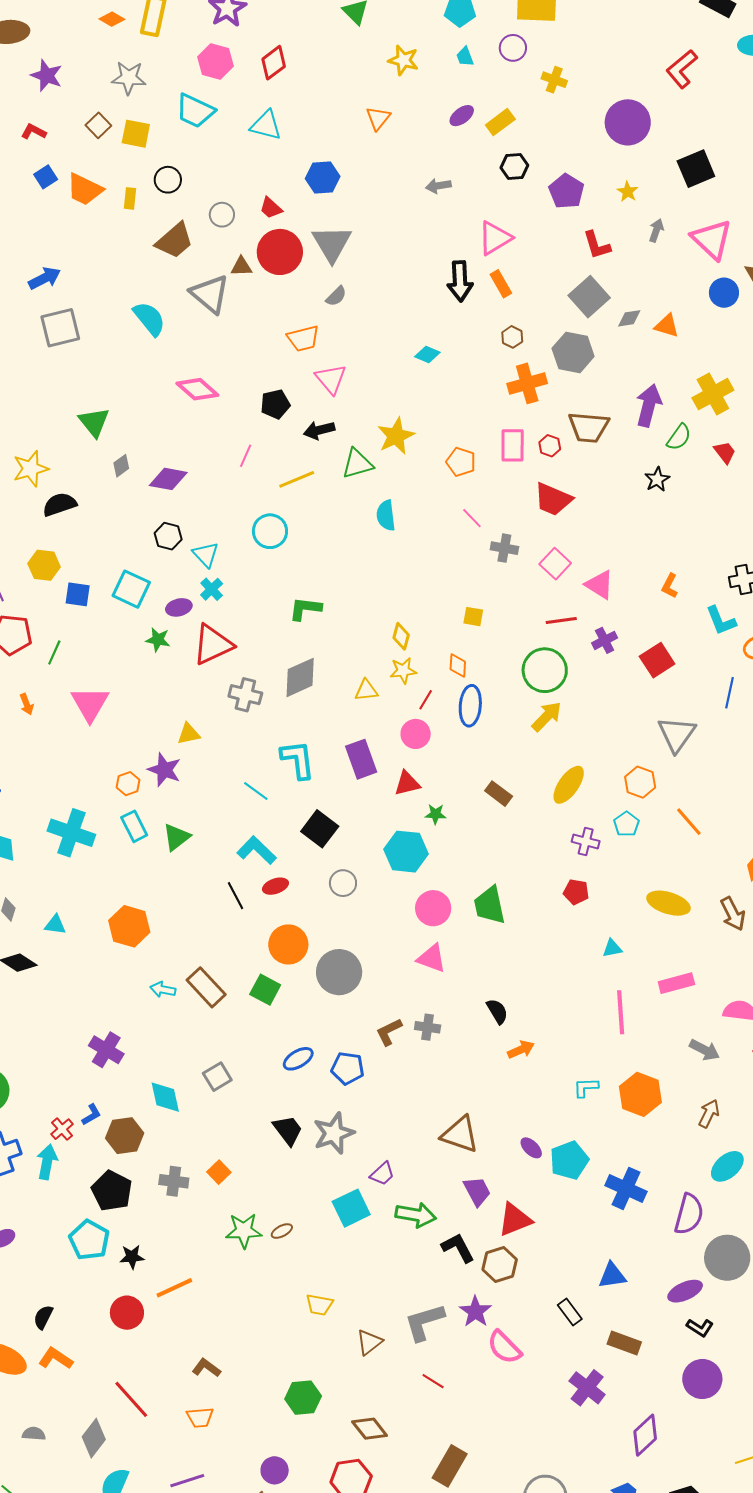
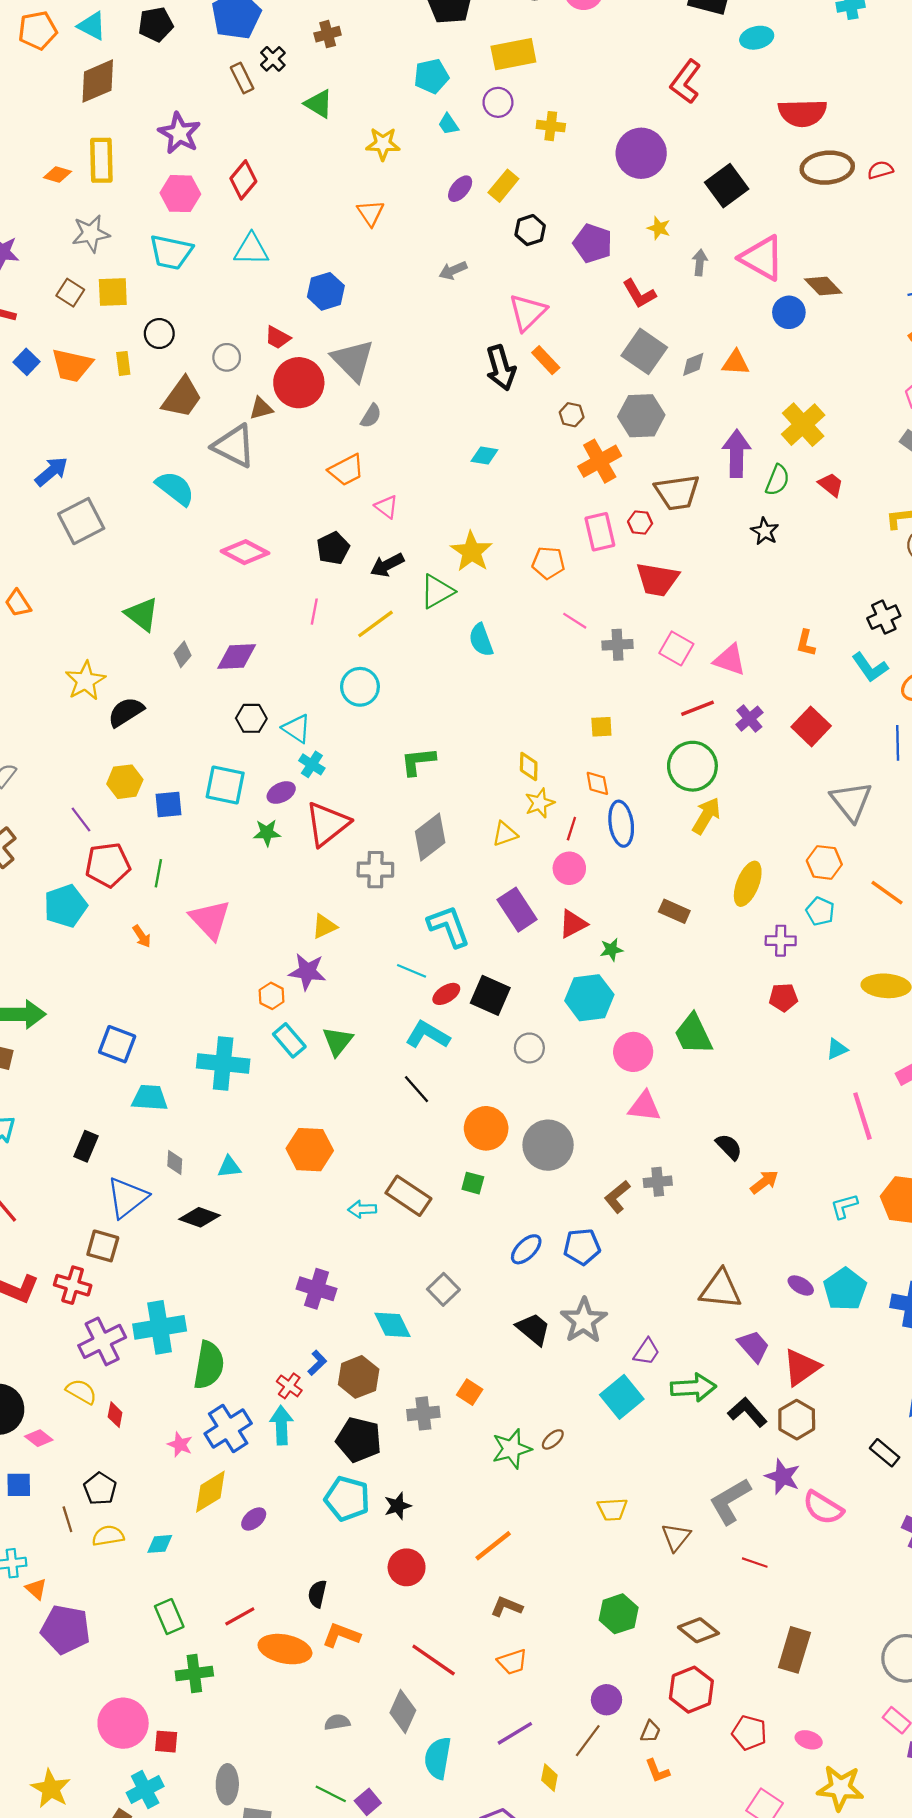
pink triangle: (331, 379) -> (386, 507), size x0.7
red ellipse: (275, 886) -> (446, 994), moved
green square: (265, 990) -> (473, 1183), size x0.7
orange line: (174, 1288) -> (493, 1546), moved

